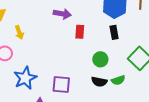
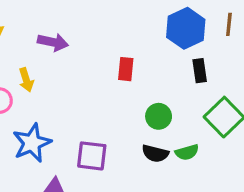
purple arrow: (62, 14) -> (53, 42), moved
yellow arrow: (19, 32) -> (26, 80), moved
black rectangle: (114, 32) -> (200, 71), moved

